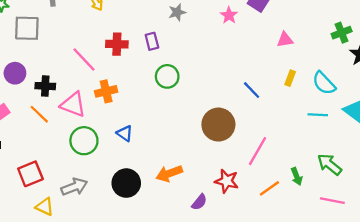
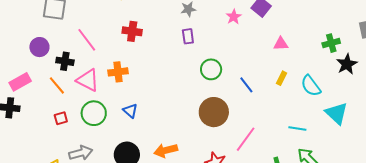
purple rectangle: (152, 41) -> (188, 36), moved
pink line: (84, 60) -> (87, 40), moved
green circle: (167, 76) -> (211, 69), moved
cyan line: (318, 115) -> (297, 129), moved
red square: (30, 174) -> (61, 118), moved, size x0.6

